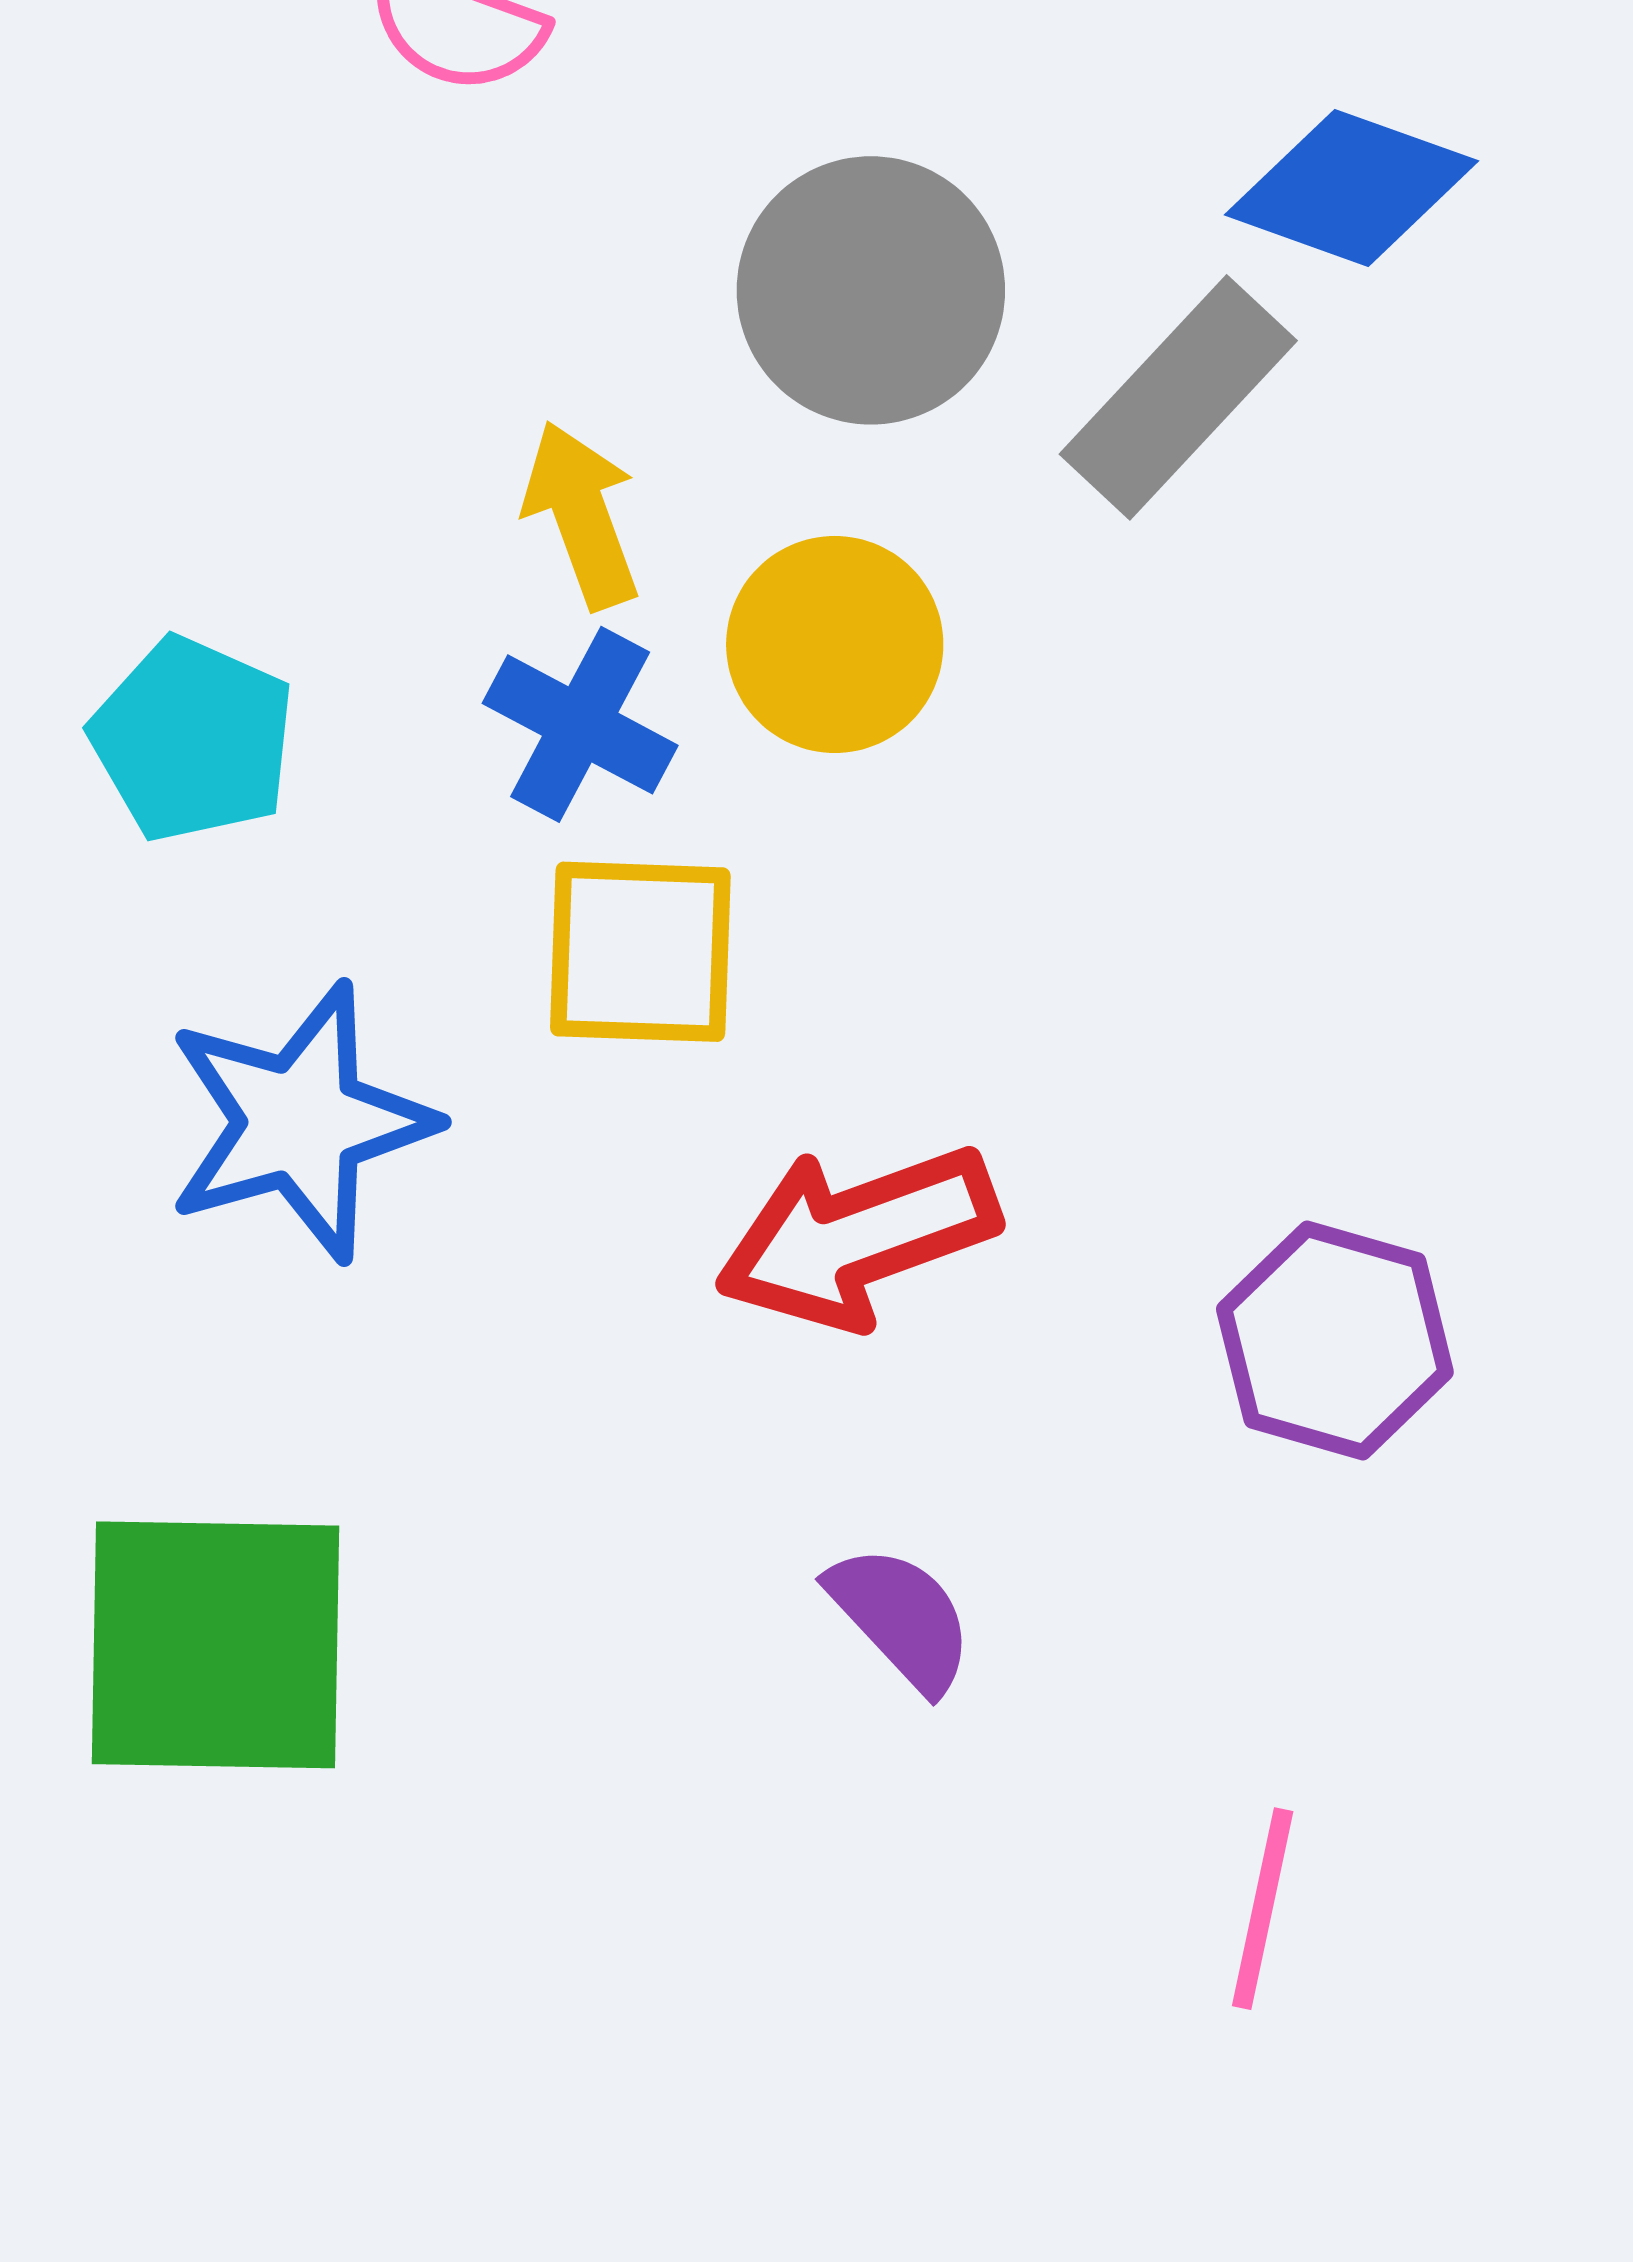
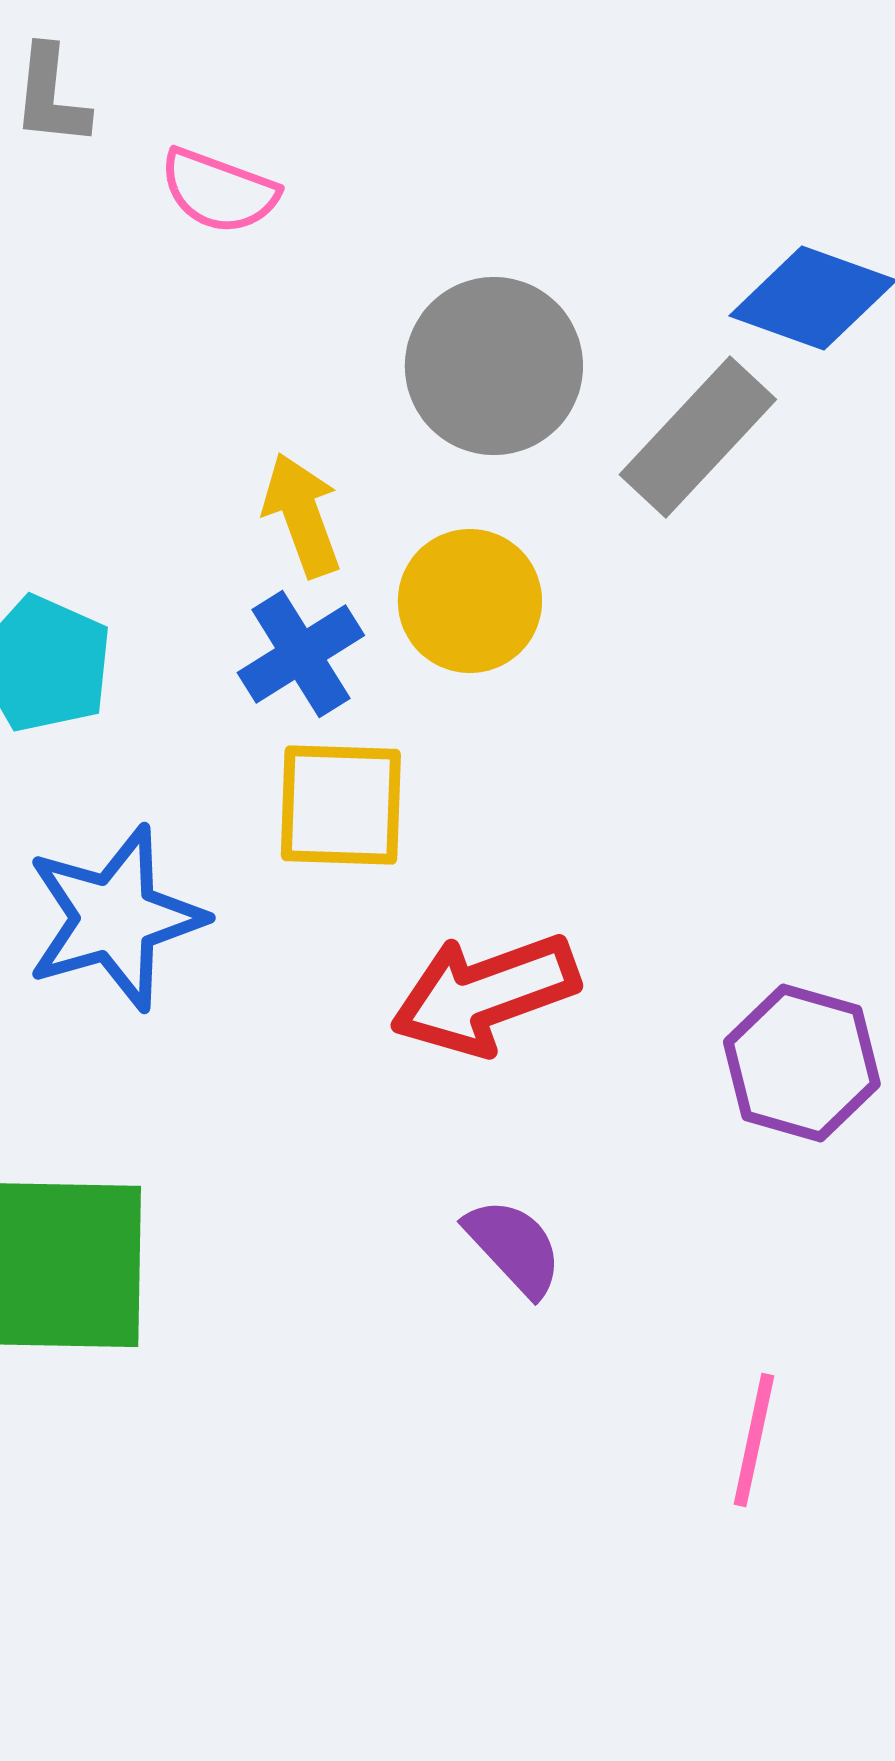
blue cross: (580, 724) -> (301, 654), turned 30

